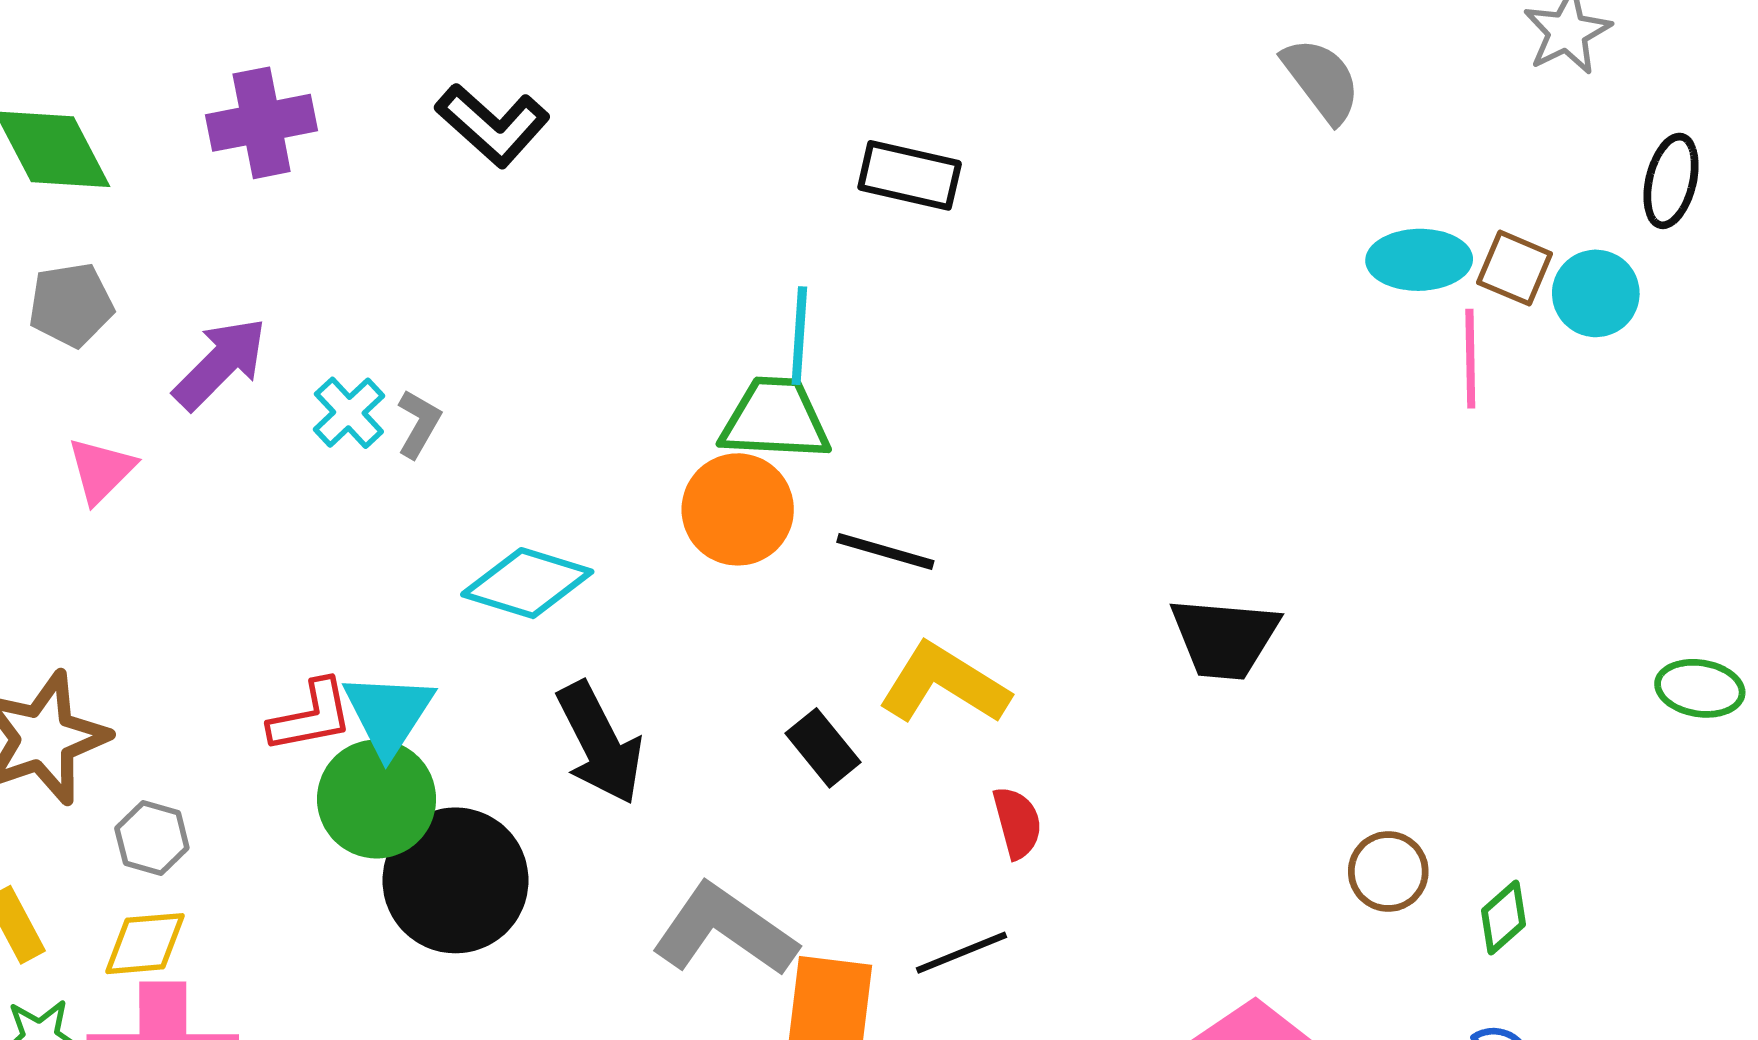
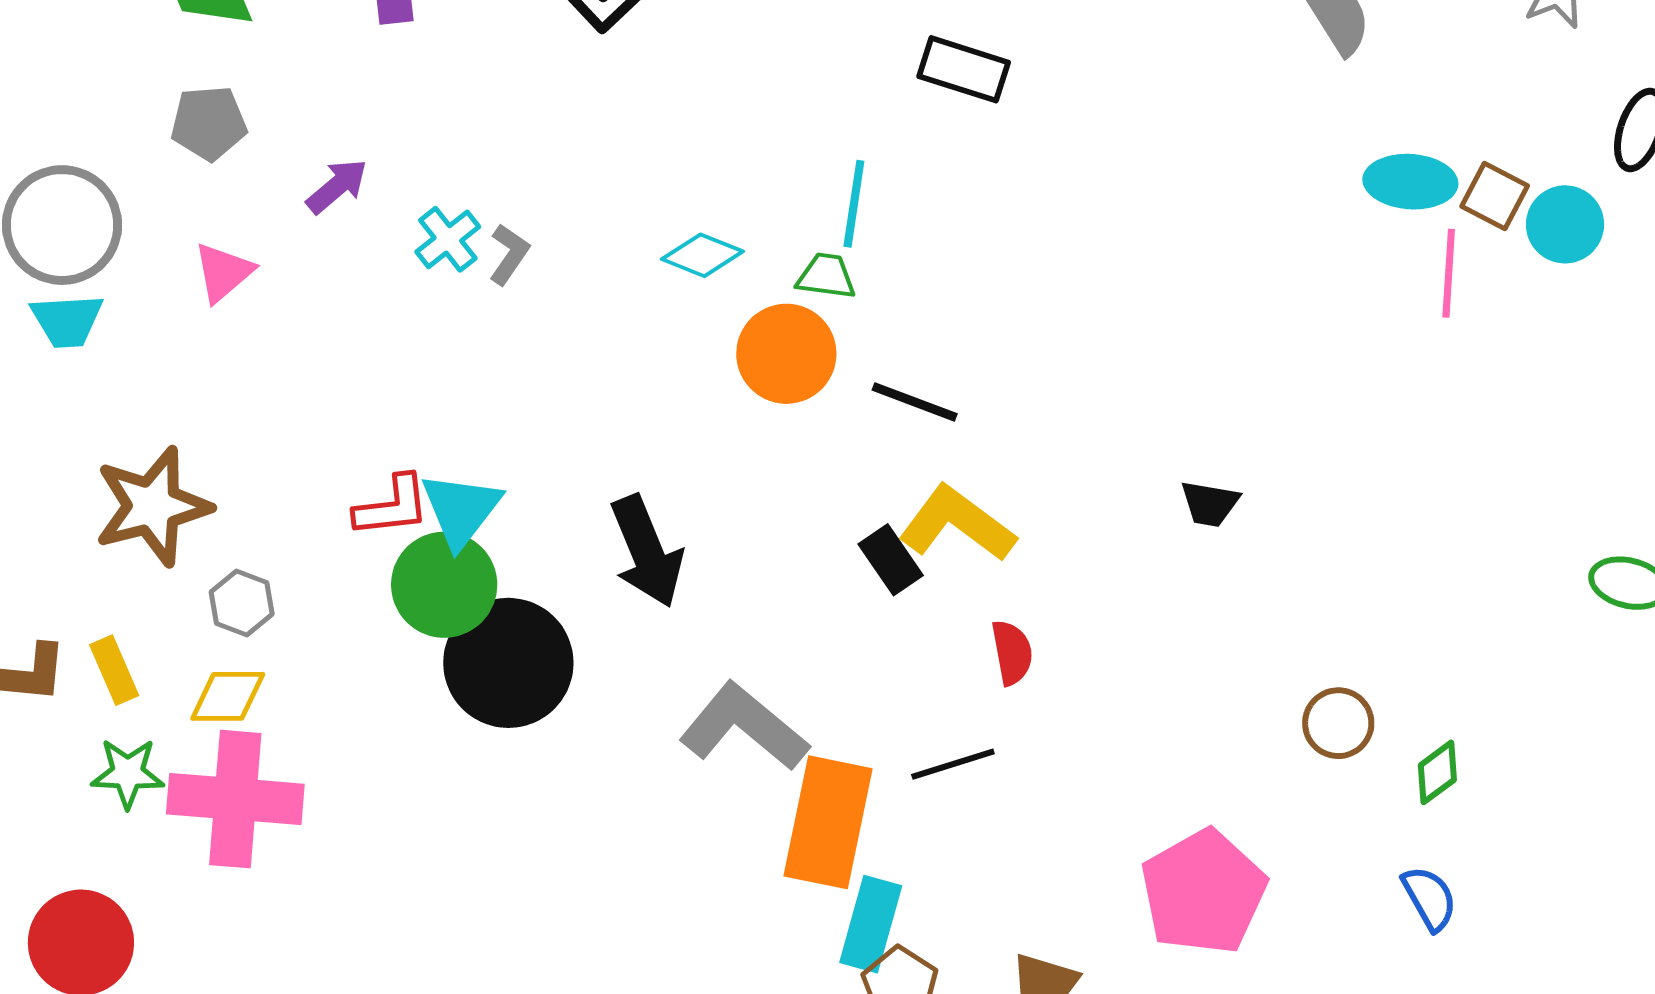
purple arrow: (220, 364) -> (337, 186), size x0.7
green trapezoid: (775, 419) -> (826, 276), size x0.6
cyan diamond: (527, 583) -> (702, 255), moved, size x0.7
black trapezoid: (1225, 638) -> (1210, 504), size x0.6
black rectangle: (823, 748) -> (891, 560), moved

